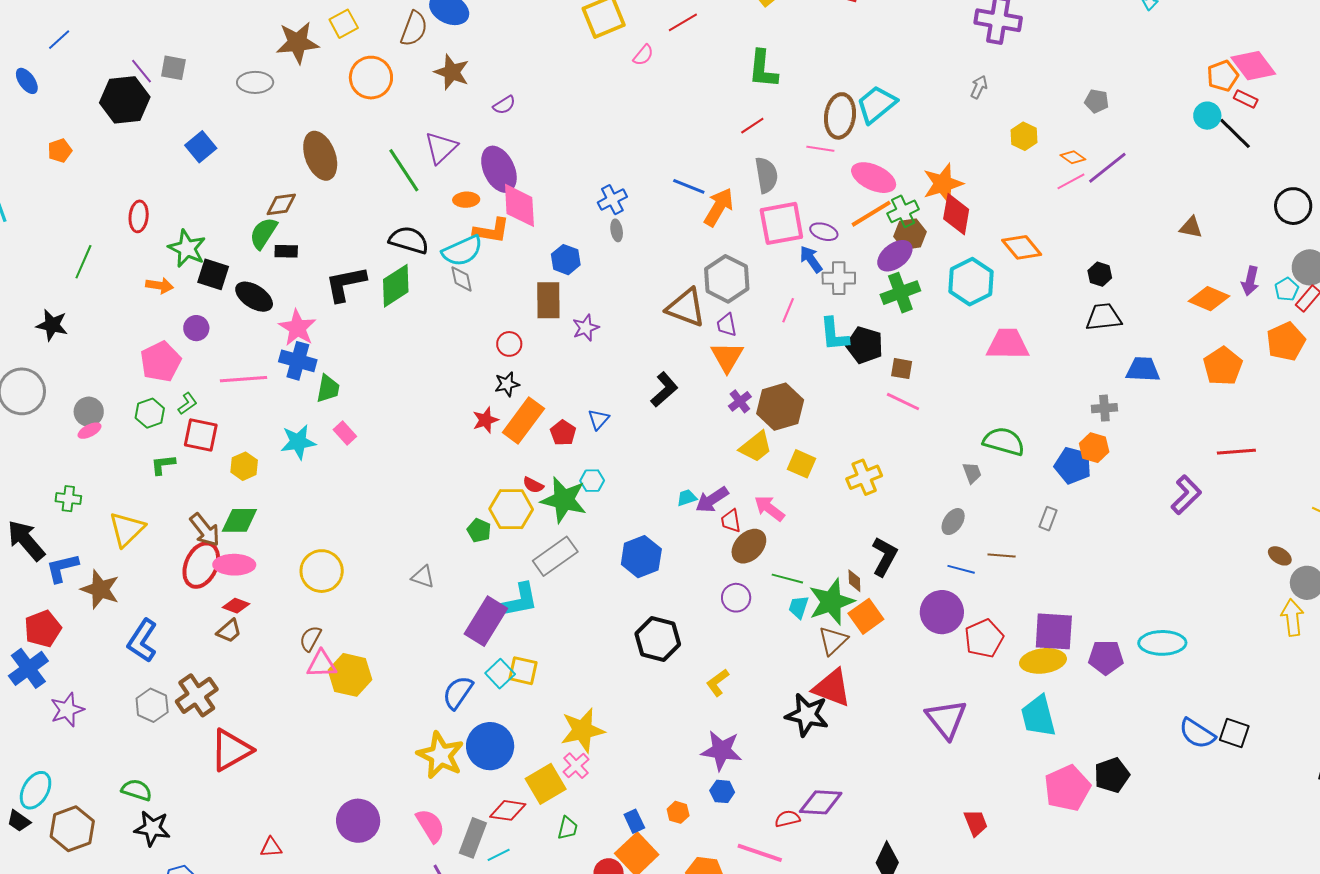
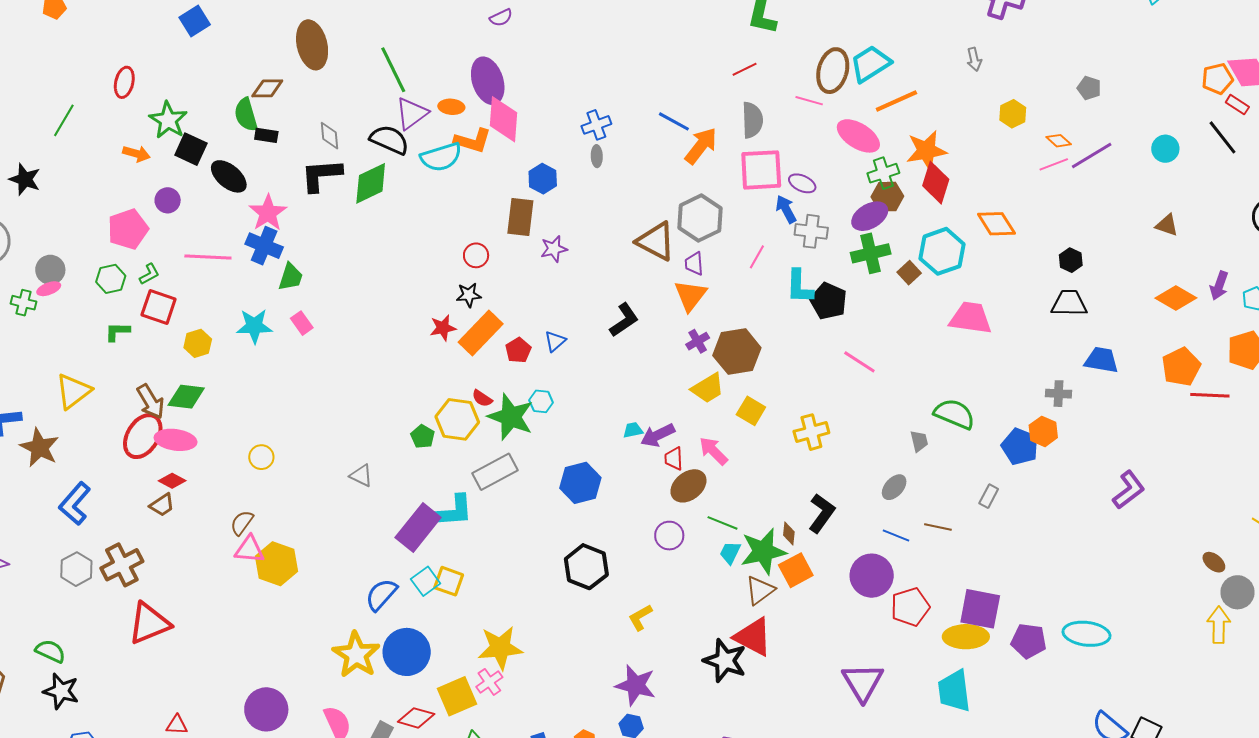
gray arrow: (979, 87) -> (974, 59), turned 135
cyan circle: (1207, 116) -> (1165, 149), moved
purple triangle: (441, 148) -> (412, 113), moved
orange line: (871, 214) -> (896, 101), moved
green semicircle: (263, 233) -> (246, 115), turned -56
gray diamond: (461, 279) -> (330, 136), moved
brown square: (902, 369) -> (909, 273), moved, turned 30
red line: (1236, 452) -> (1210, 395), moved
green cross: (68, 499) -> (23, 303), moved
yellow circle: (322, 571) -> (261, 457), size x0.6

